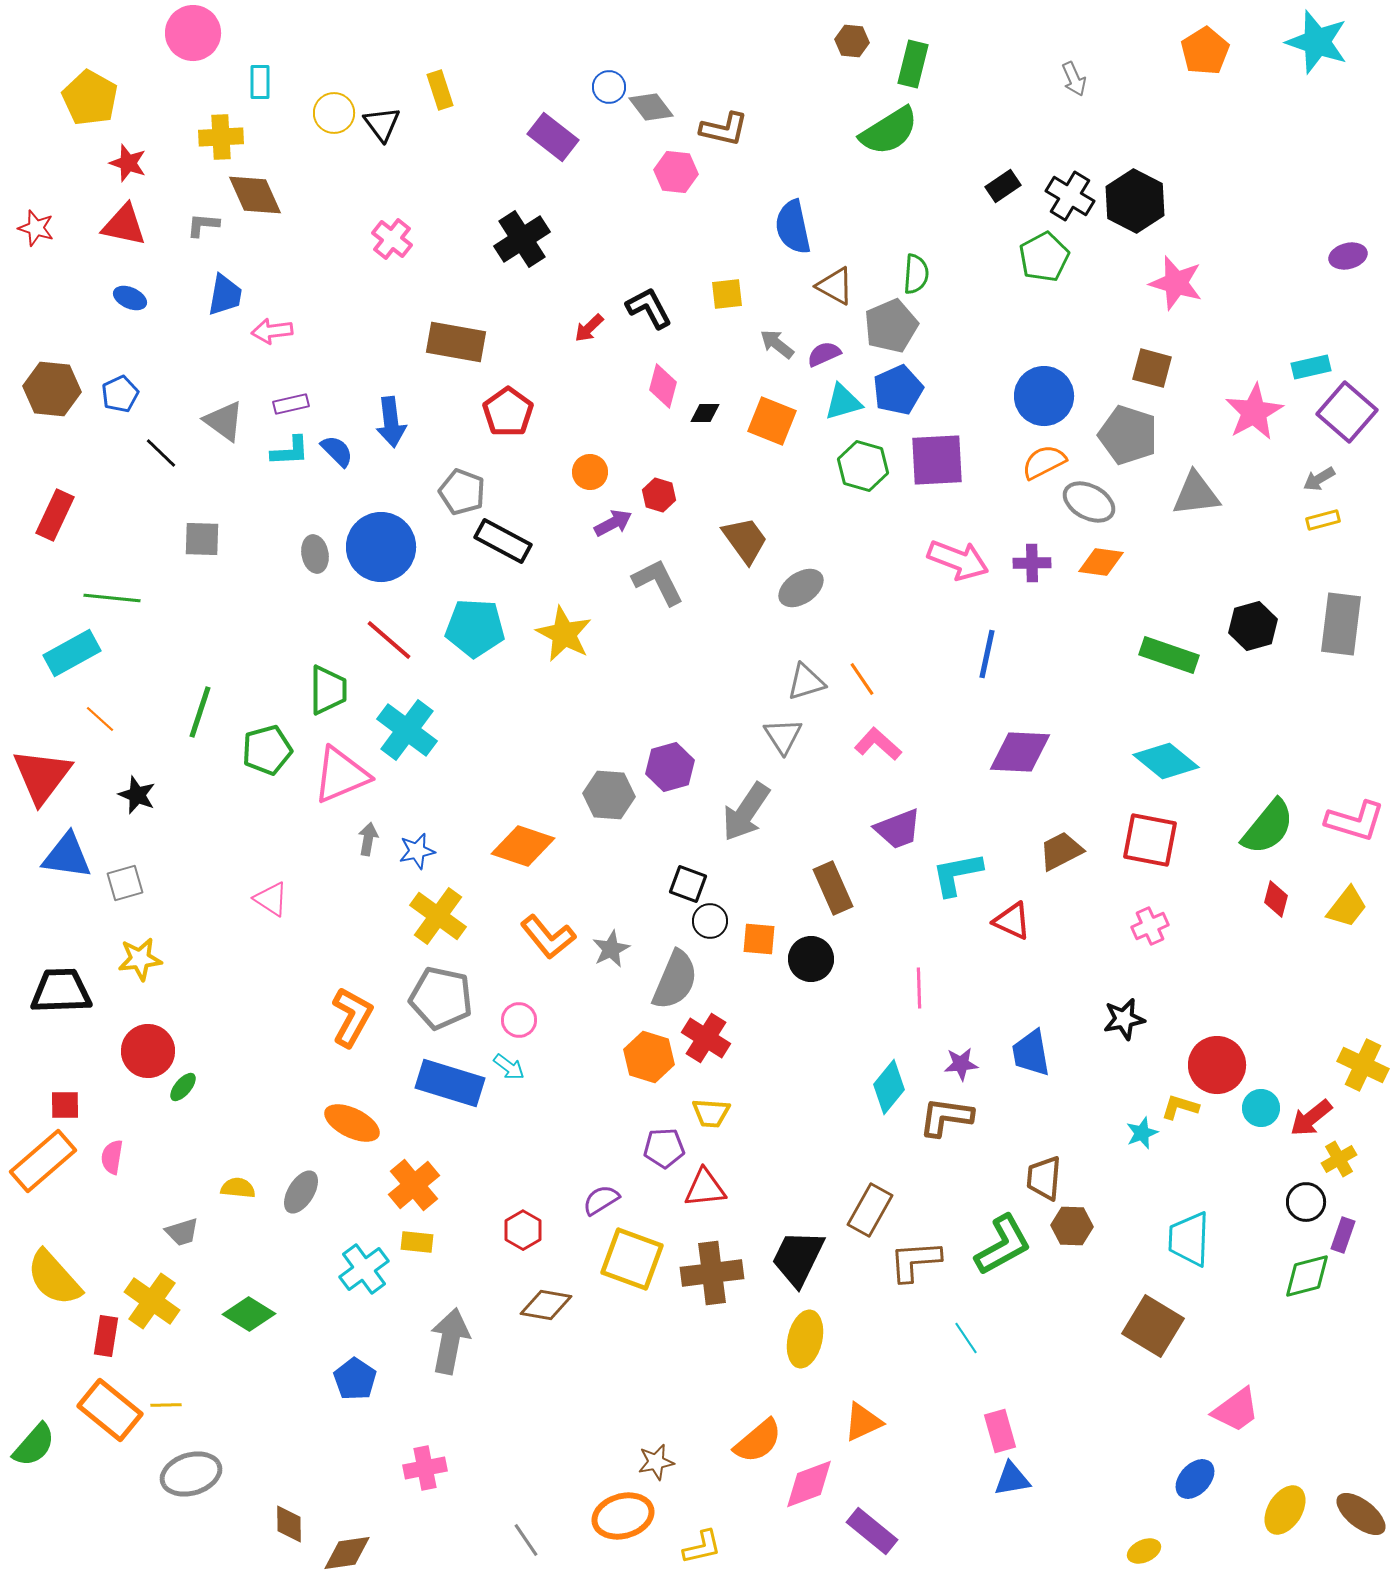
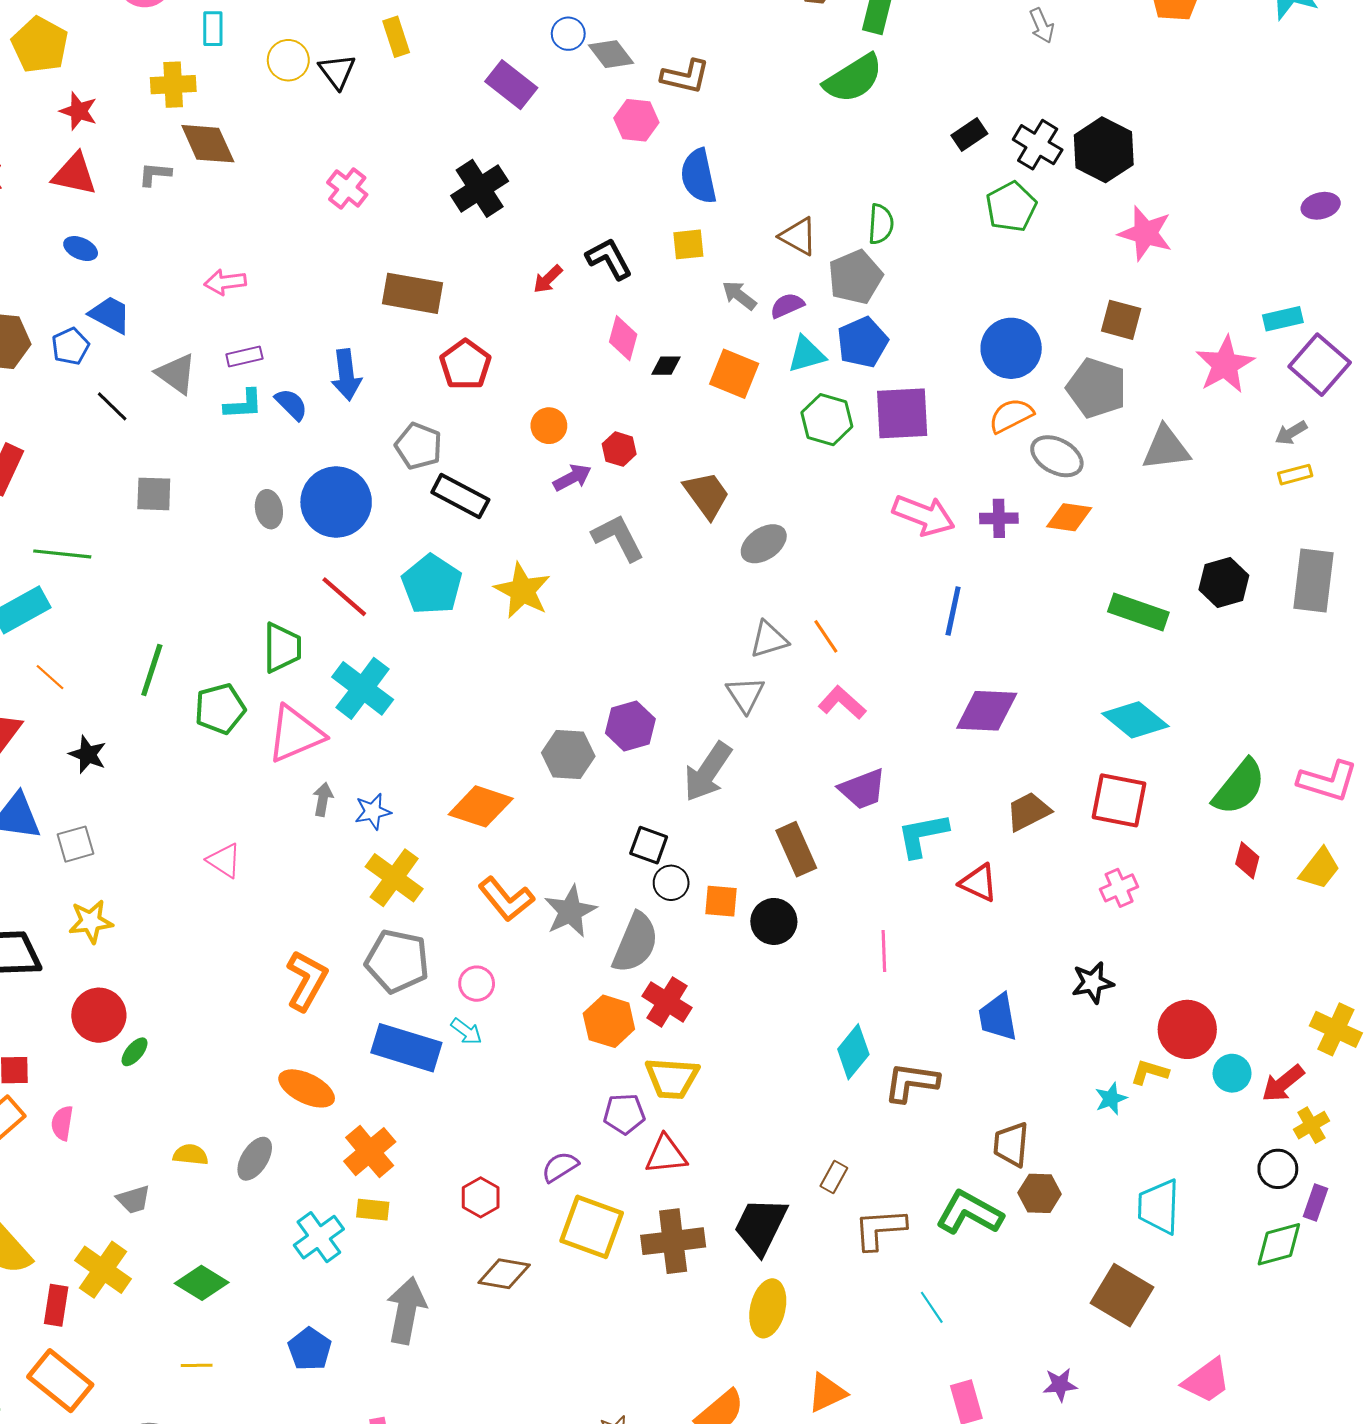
blue semicircle: (793, 227) -> (699, 176), moved
blue trapezoid: (225, 295) -> (110, 315), moved, turned -72
cyan pentagon: (475, 628) -> (432, 584), turned 30
gray star: (611, 949) -> (570, 911), size x1.4
purple star: (961, 1064) -> (1060, 1385), moved
yellow trapezoid: (711, 1113) -> (672, 1078), size x1.4
brown rectangle: (870, 1210) -> (834, 1177), size x0.6
green L-shape: (1003, 1245) -> (969, 1213), turned -122
yellow line: (166, 1405) -> (197, 1365), moved

